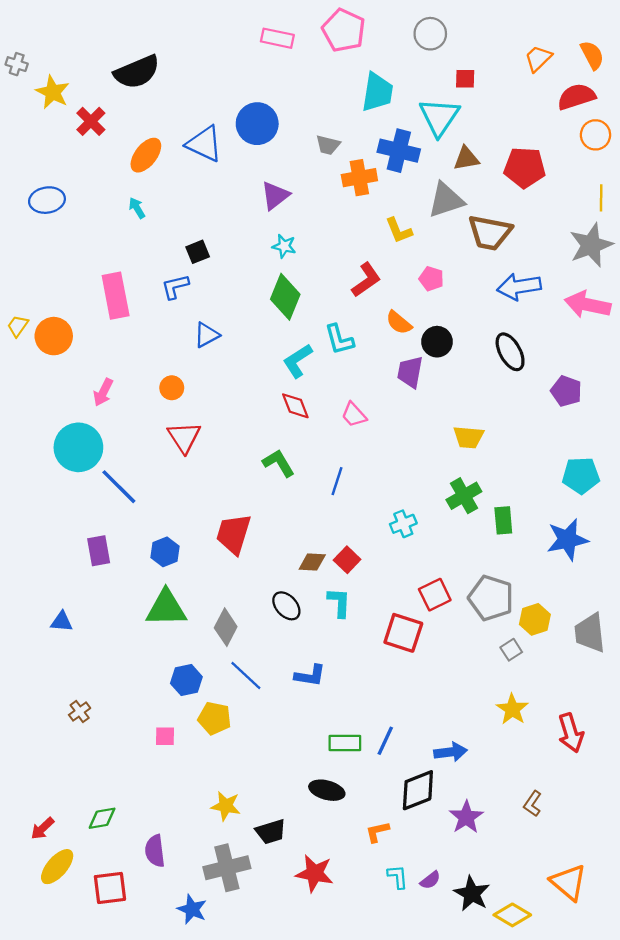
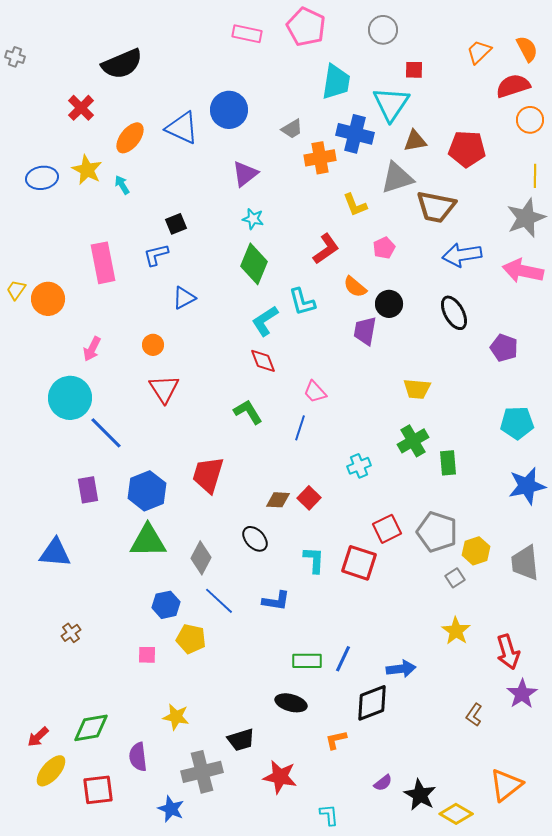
yellow star: (53, 92) -> (87, 170), moved
gray trapezoid: (328, 145) -> (292, 129), turned -45
pink pentagon: (431, 279) -> (384, 248), turned 30
pink trapezoid: (354, 415) -> (315, 392), moved
blue star: (567, 540) -> (527, 486), moved
blue hexagon: (165, 552) -> (147, 491), size x1.5
cyan L-shape: (339, 602) -> (314, 560), moved
blue triangle: (62, 622) -> (55, 553), size x1.6
yellow star: (226, 806) -> (176, 717), moved
purple star: (466, 817) -> (522, 694), moved
green diamond: (102, 818) -> (91, 728), size x1.4
cyan L-shape: (398, 877) -> (329, 815), moved
orange triangle: (569, 882) -> (506, 785), turned 42

